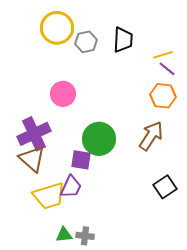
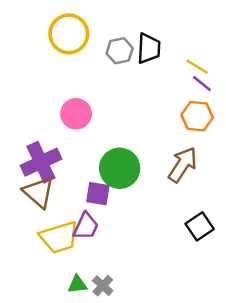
gray hexagon: (86, 42) -> (120, 51), moved
yellow line: (163, 55) -> (197, 67), turned 48
gray cross: (85, 236) -> (103, 286), turned 36

